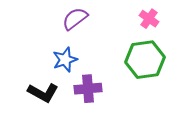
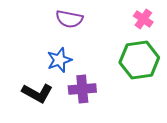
purple semicircle: (75, 19) -> (69, 19), turned -132

